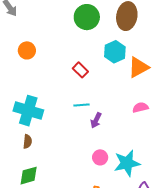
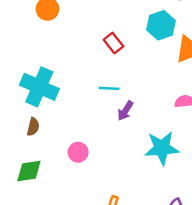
pink circle: (100, 157) -> (78, 152), moved
cyan star: (127, 163) -> (162, 148), moved

